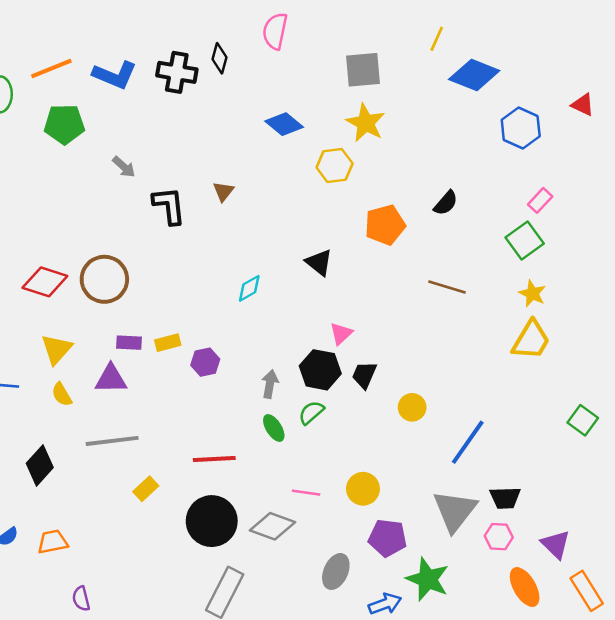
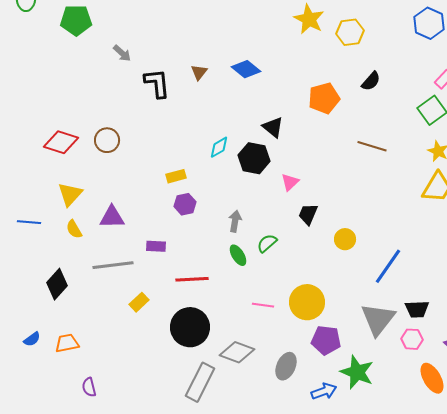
blue diamond: (284, 124) -> (246, 69), moved
yellow hexagon: (335, 166) -> (350, 32), moved
brown circle: (104, 279) -> (107, 140), size x0.7
purple rectangle: (129, 343) -> (156, 246), moved
yellow rectangle: (168, 343) -> (176, 176), moved
black hexagon: (320, 370) -> (254, 158), moved
yellow circle: (363, 489) -> (307, 302), size x1.4
gray diamond: (272, 526) -> (237, 352), moved

